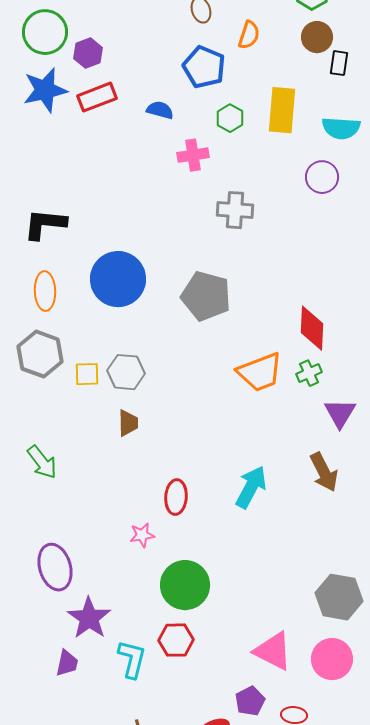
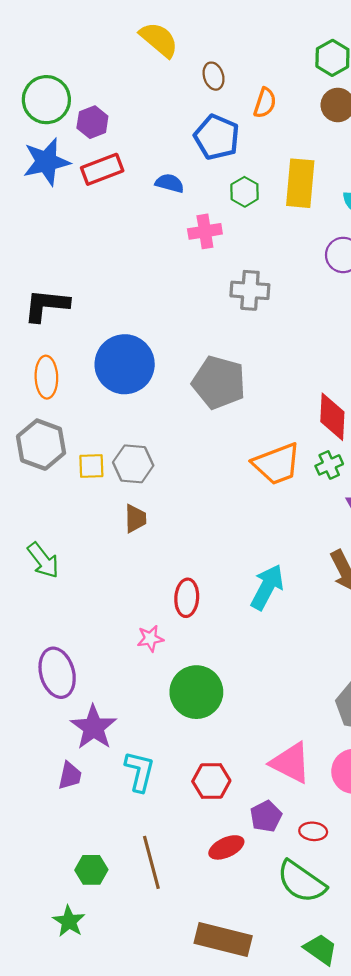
red hexagon: (176, 640) -> (211, 781), moved

